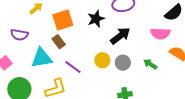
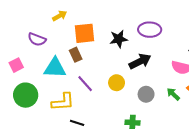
gray circle: (123, 63) -> (146, 94), moved
green arrow: (150, 64) -> (173, 94), moved

